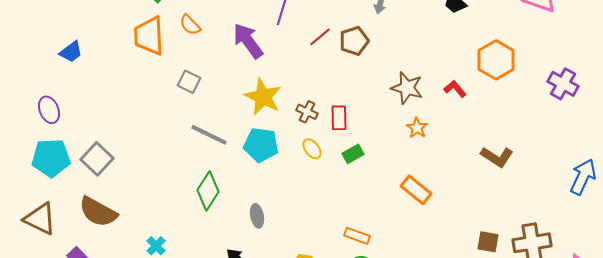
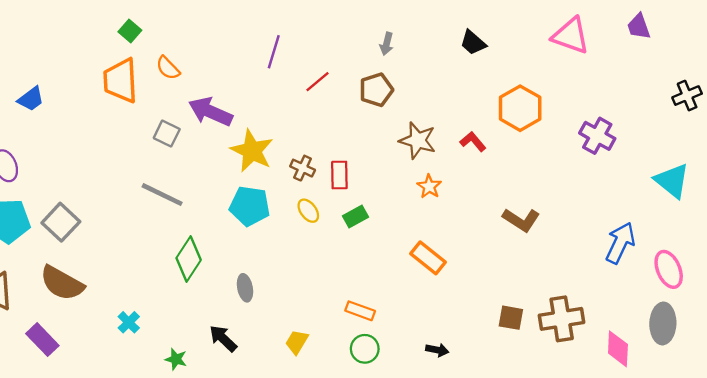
purple arrow: (248, 41) -> (210, 112), moved, turned -30
brown pentagon: (354, 41) -> (376, 90), moved
gray line: (209, 135) -> (162, 195), moved

